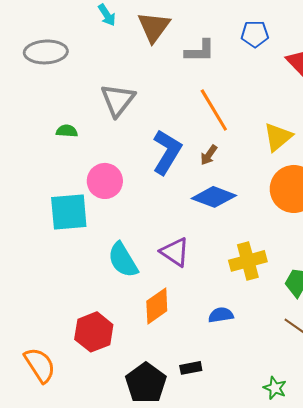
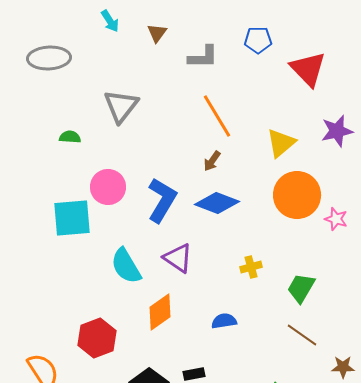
brown triangle: (154, 27) -> (157, 33), size x0.6
blue L-shape: (167, 152) -> (162, 200), moved
yellow cross: (248, 261) -> (251, 267), size x0.6

